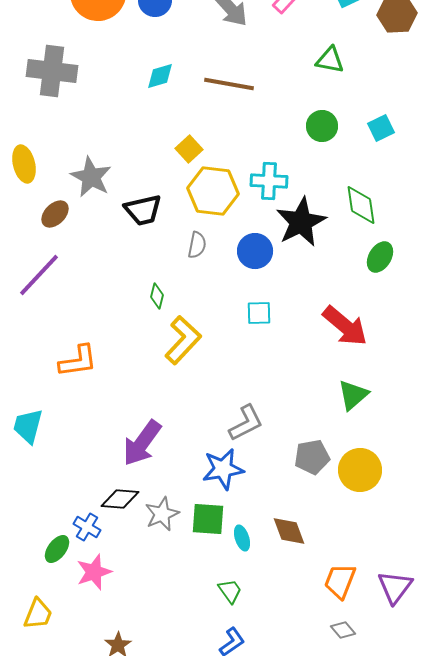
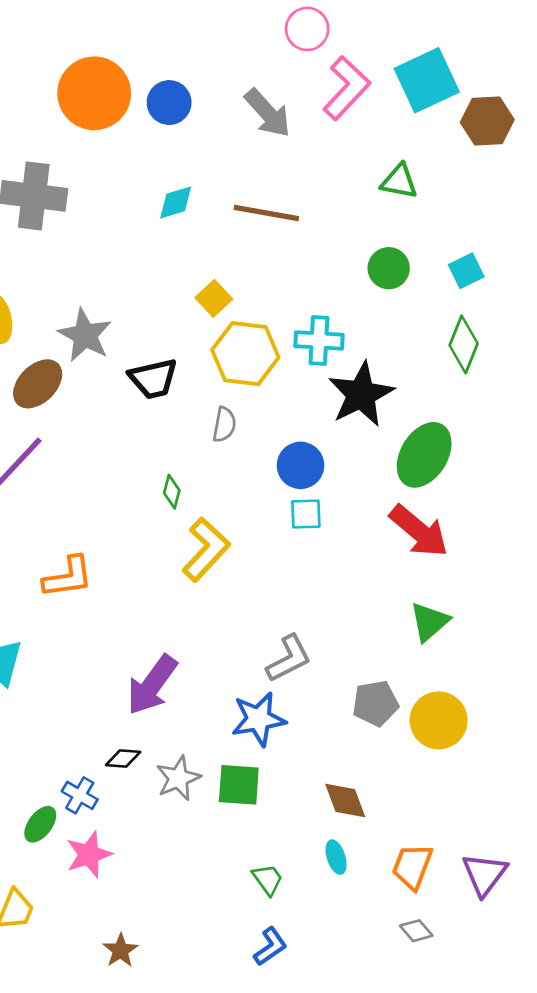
green diamond: (361, 205) -> (464, 344), moved, turned 30
brown ellipse: (55, 214) -> (38, 384), size x1.4
blue circle: (255, 251) -> (301, 465), moved
green ellipse: (380, 257) -> (424, 455), moved, size x1.6
black diamond: (120, 499) -> (123, 759), size x0.7
cyan ellipse: (242, 538) -> (336, 857), moved

